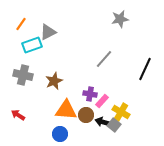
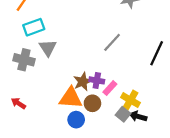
gray triangle: (48, 32) -> (48, 48), moved, turned -36
brown star: (54, 81) -> (83, 82), moved
black arrow: (103, 122) -> (138, 116), moved
blue circle: (60, 134) -> (76, 120), moved

